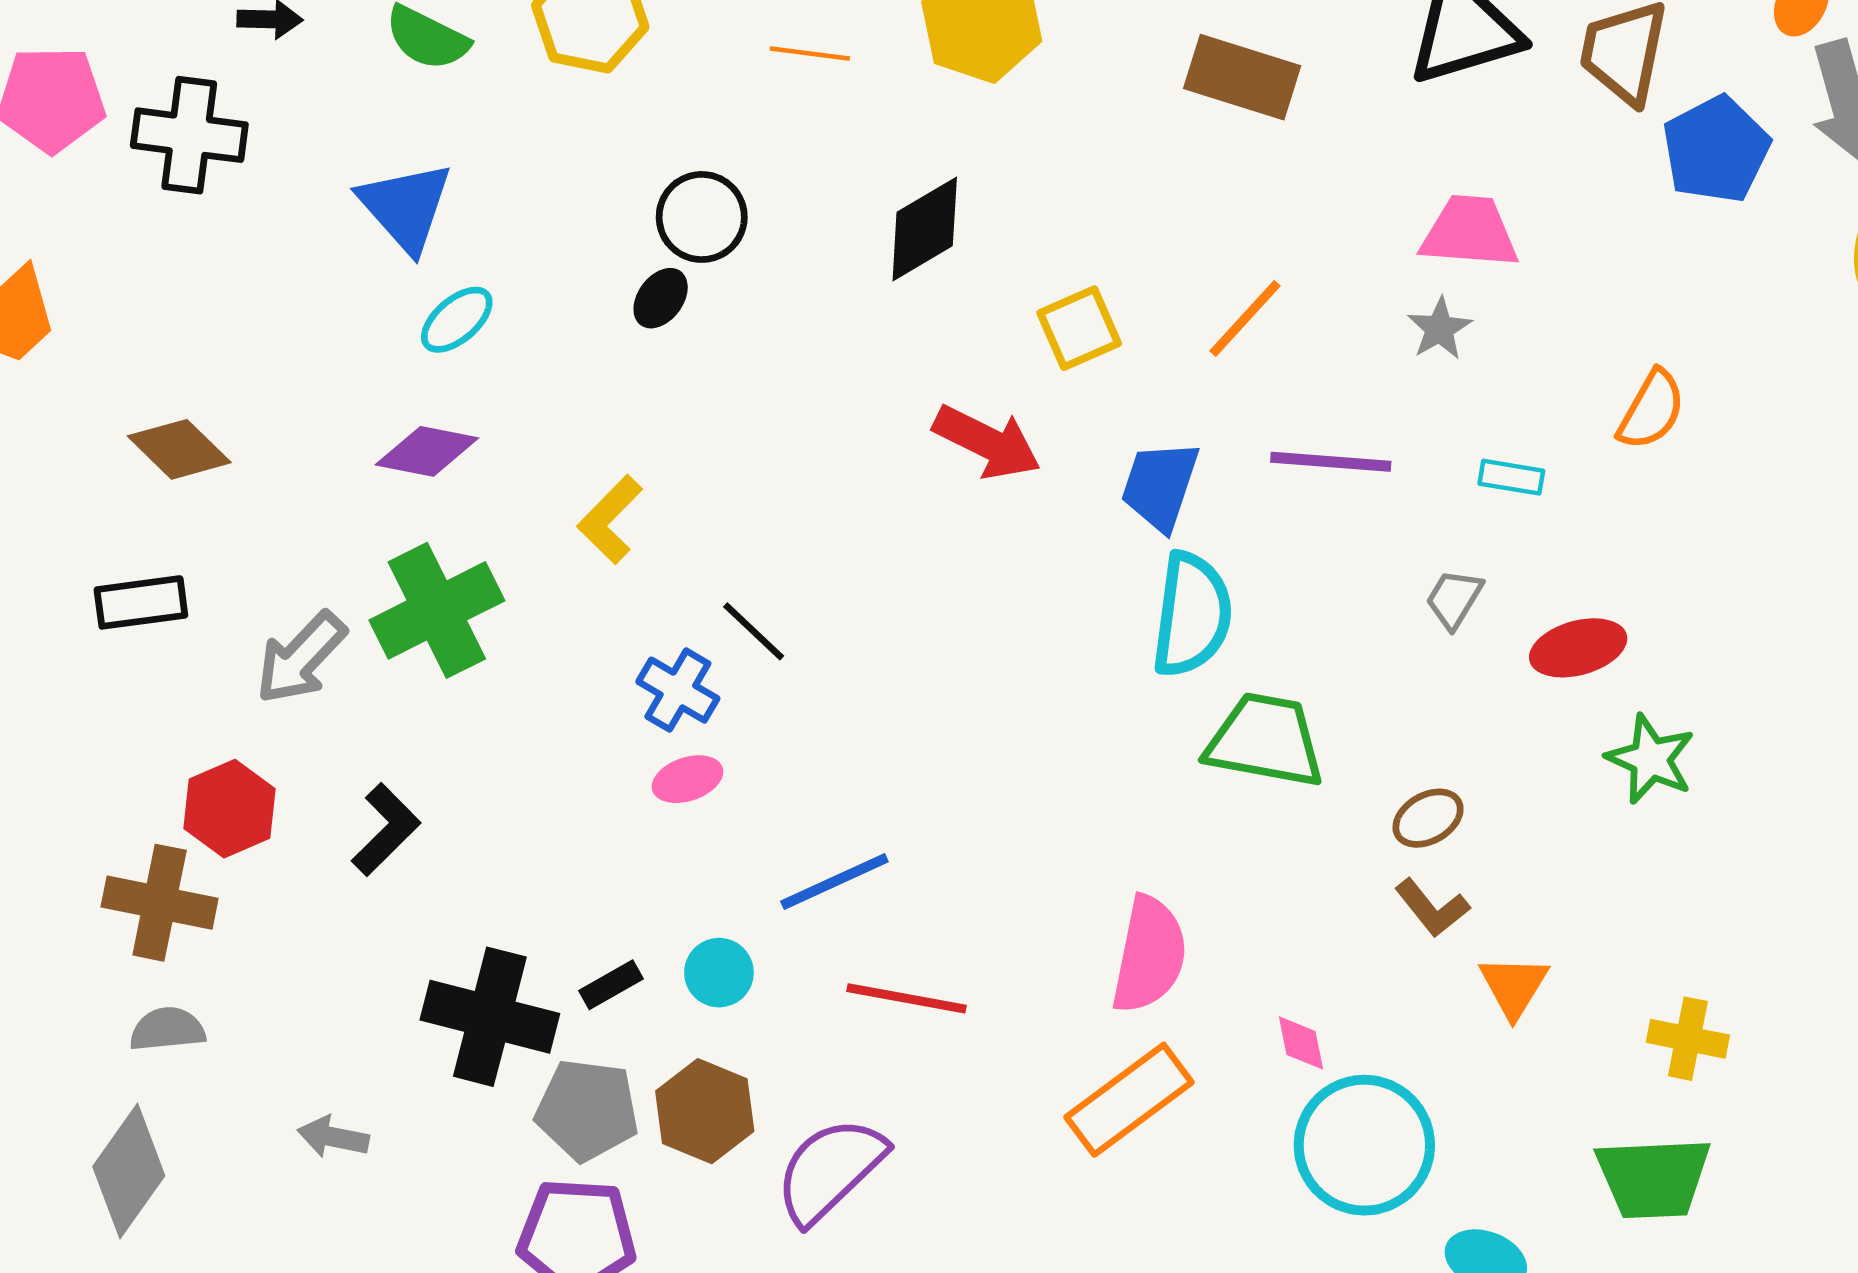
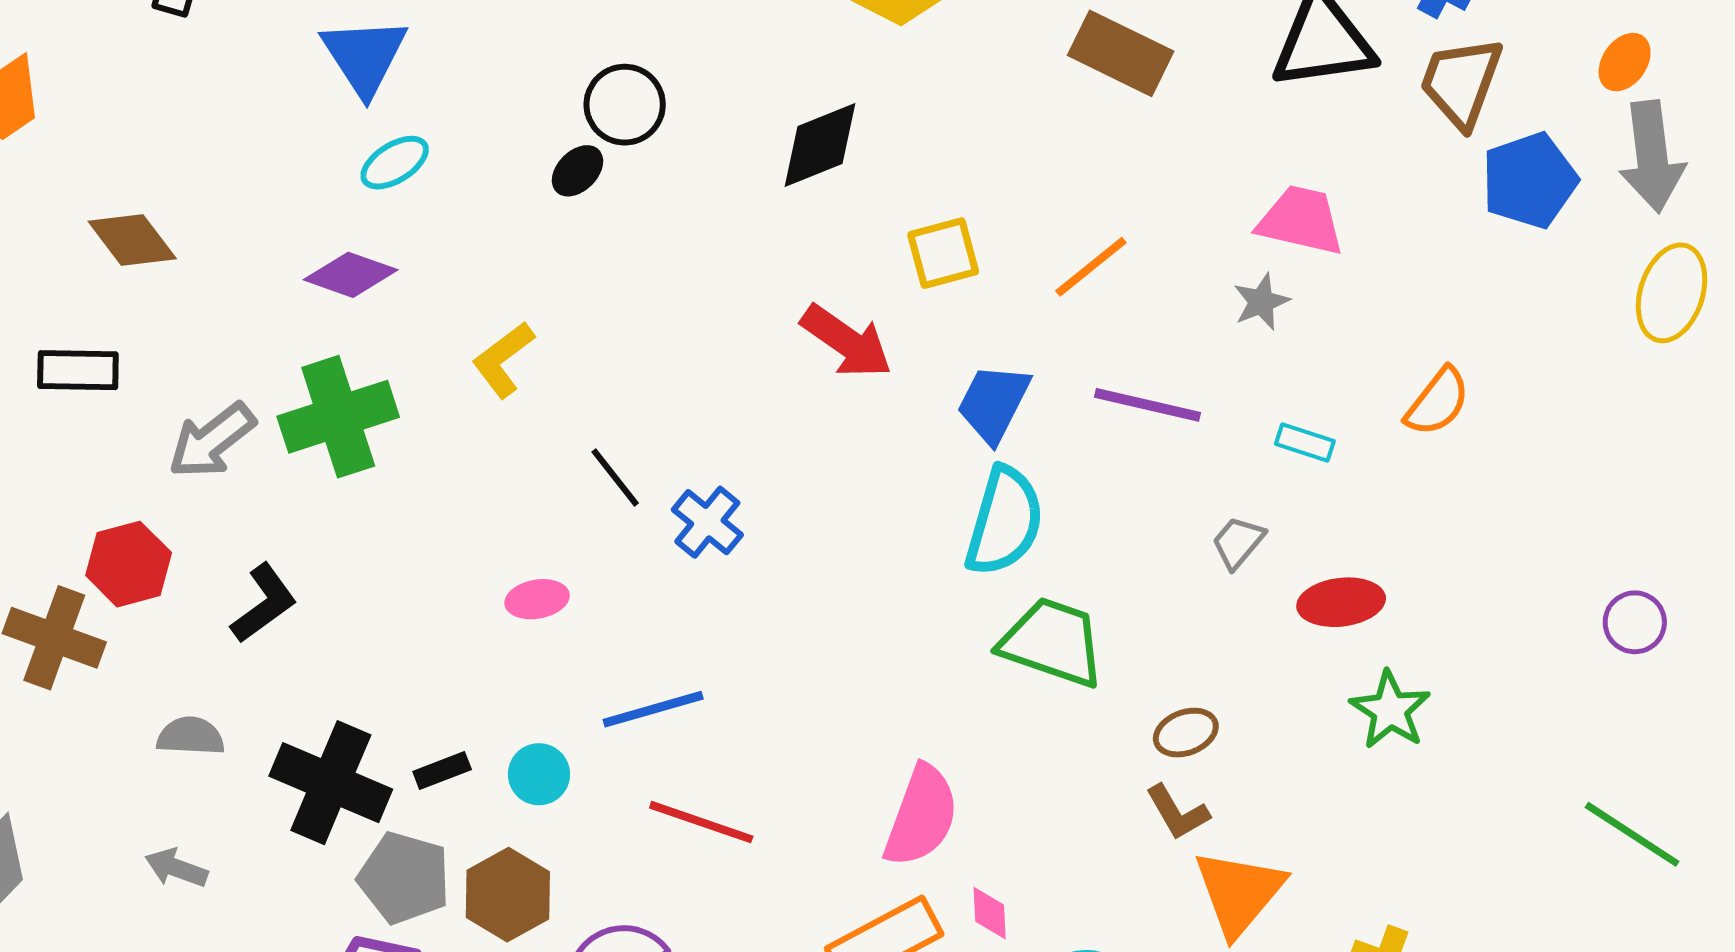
blue cross: (678, 690) -> (707, 522), moved
orange triangle: (1514, 986) -> (1239, 892), size x1.5
gray semicircle: (167, 1029) -> (191, 736), moved
pink diamond: (1301, 1043) -> (990, 913), moved

